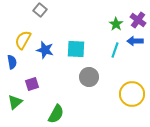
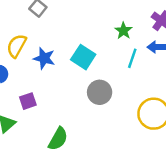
green star: (116, 24) -> (123, 31), moved
cyan square: (76, 49) -> (83, 57), turned 30

